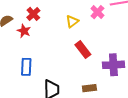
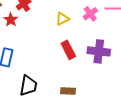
purple cross: (113, 65) -> (99, 51), moved

